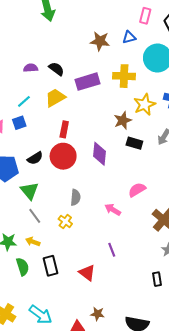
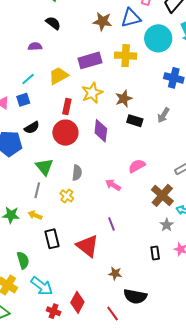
blue triangle: (129, 37) -> (131, 18), size x1.5
black semicircle: (56, 69) -> (53, 23), moved
yellow star: (145, 105) -> (92, 93), moved
black semicircle: (35, 158) -> (32, 128), moved
green triangle: (29, 191) -> (44, 167), moved
gray line: (35, 216) -> (37, 190), turned 49
green semicircle: (23, 267) -> (23, 260), moved
red triangle: (87, 273) -> (87, 246), size x1.4
brown star: (97, 314) -> (115, 274), moved

